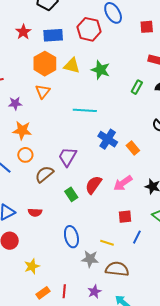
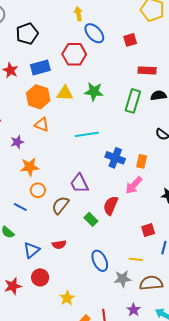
green rectangle: (137, 87) -> (133, 101), size x1.6
orange triangle: (43, 91) -> (42, 125), turned -35
orange rectangle: (133, 148) -> (142, 161), turned 64
purple trapezoid: (67, 157) -> (79, 183), turned -45
pink arrow: (123, 183) -> (134, 185), moved

